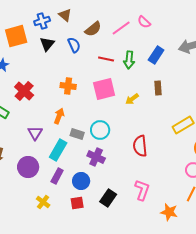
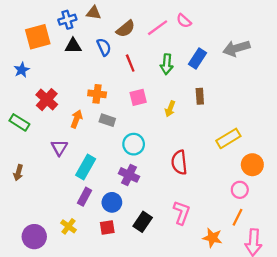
brown triangle: (65, 15) -> (94, 13), turned -32
black triangle: (47, 44) -> (73, 46), turned 49
red line: (106, 59) -> (130, 63), moved, turned 56
pink square: (104, 89) -> (138, 97), size x0.7
yellow arrow: (132, 99) -> (170, 109), turned -32
orange arrow: (59, 116) -> (77, 119), moved
gray rectangle: (77, 134) -> (107, 120), moved
purple circle: (28, 167) -> (34, 237), moved

